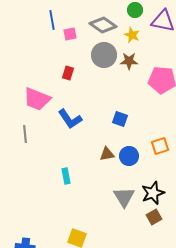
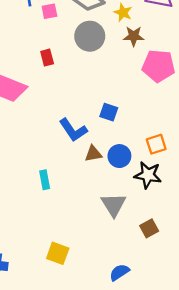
brown star: (129, 61) -> (134, 36), moved
red rectangle: (68, 73) -> (47, 58), turned -32
blue L-shape: (70, 119) -> (73, 130), moved
black star: (153, 193) -> (148, 175), moved, turned 30

